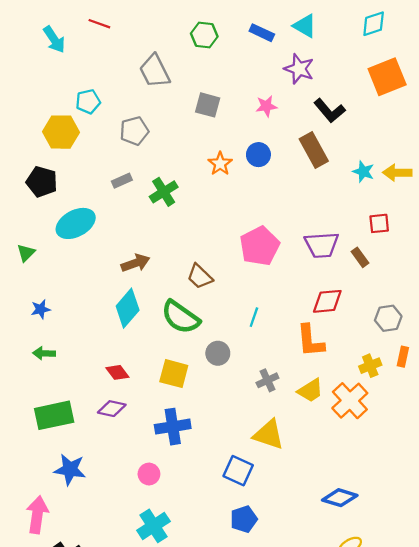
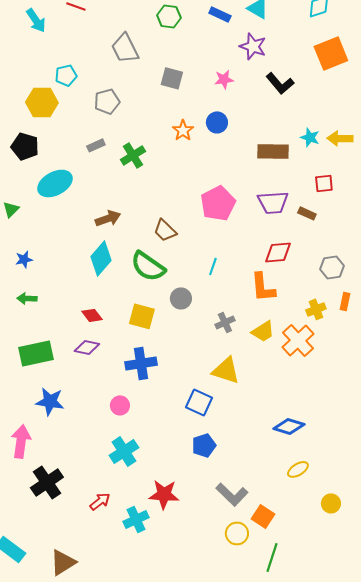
brown rectangle: (314, 150) -> (273, 151), moved, turned -60
brown rectangle: (360, 257) -> (307, 213), turned -30

